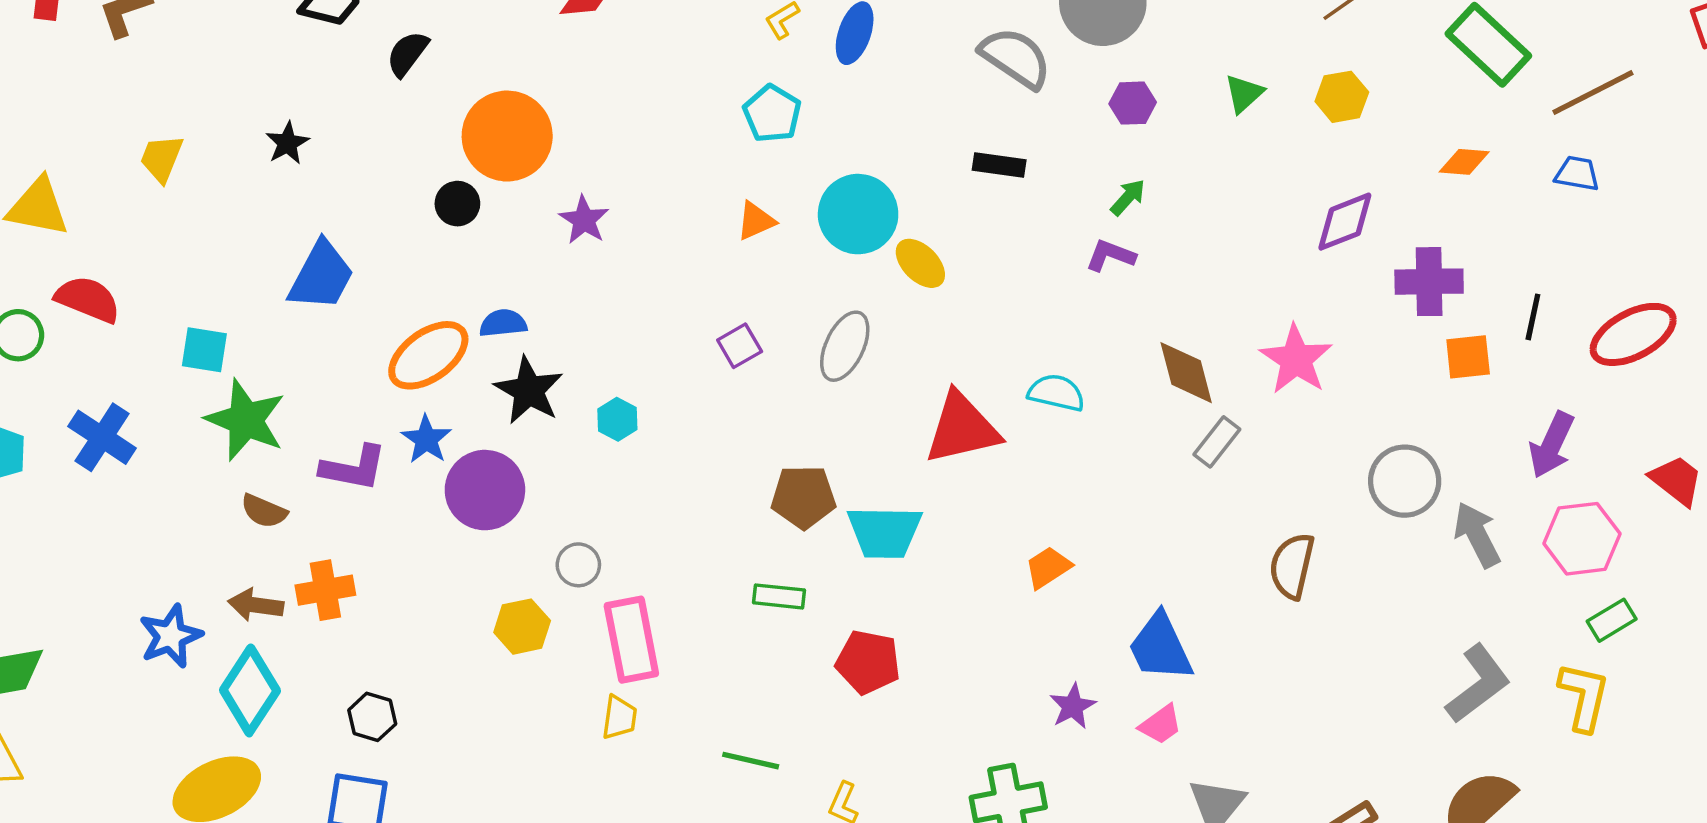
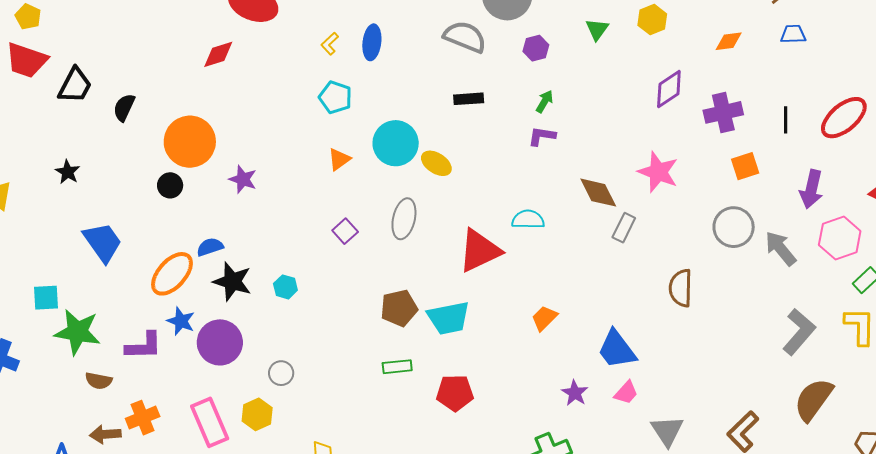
blue trapezoid: (321, 276) -> (103, 242), turned -51
orange square: (1468, 357) -> (745, 166), moved
pink rectangle: (631, 640) -> (210, 422), moved

